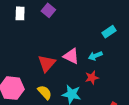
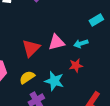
pink triangle: (71, 56) -> (56, 42), turned -42
yellow semicircle: (45, 92) -> (27, 77), turned -84

